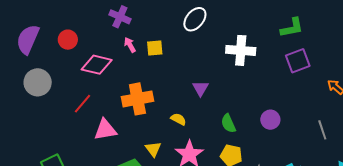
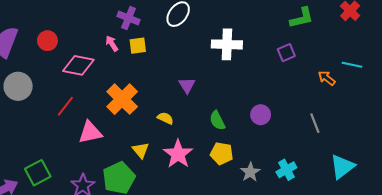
purple cross: (120, 17) -> (129, 18), moved
green L-shape: (292, 28) -> (302, 18), moved
purple square: (298, 61) -> (286, 53), size x0.7
orange cross: (137, 99) -> (122, 99), turned -32

